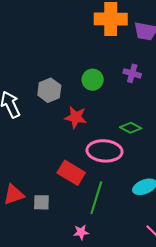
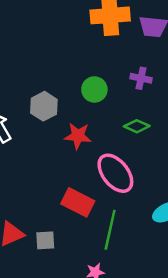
green diamond: (131, 128) -> (137, 126), moved
pink ellipse: (104, 151) -> (115, 173), turned 52

